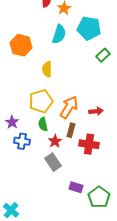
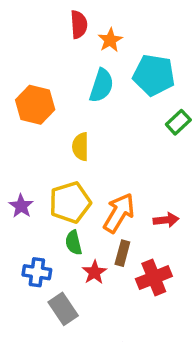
purple star: (12, 122) -> (21, 206), moved
red cross: (89, 144) -> (154, 278), turned -30
gray rectangle: (53, 162) -> (63, 309), moved

